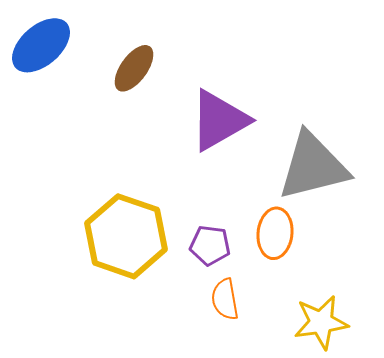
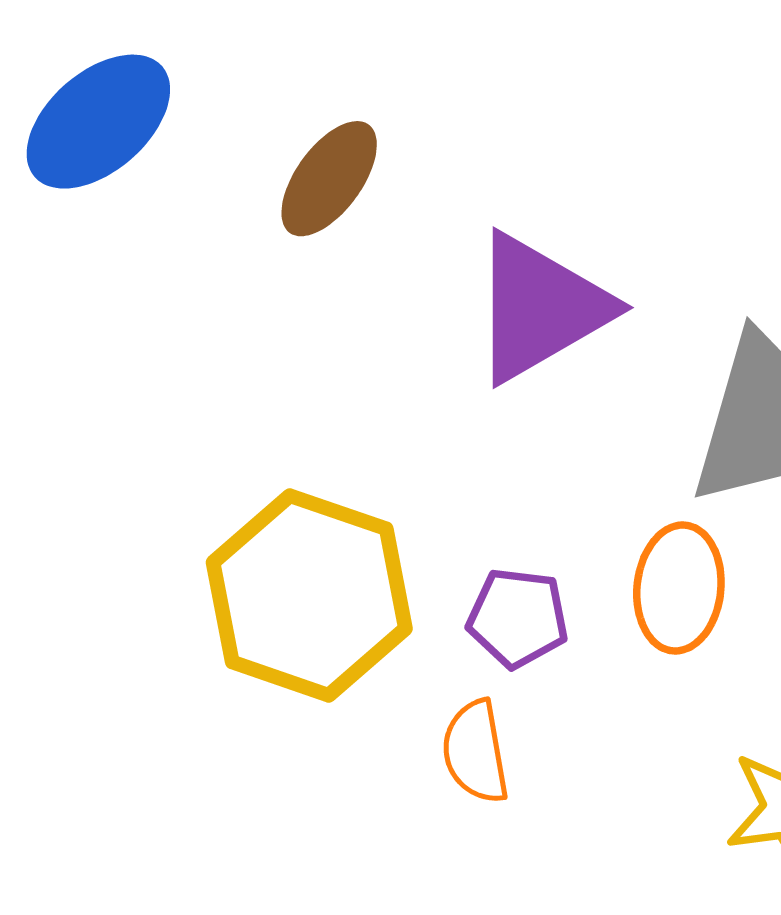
orange semicircle: (225, 299) -> (476, 752), moved

